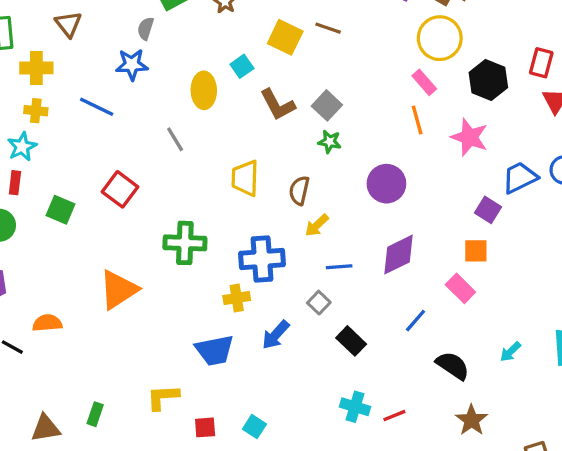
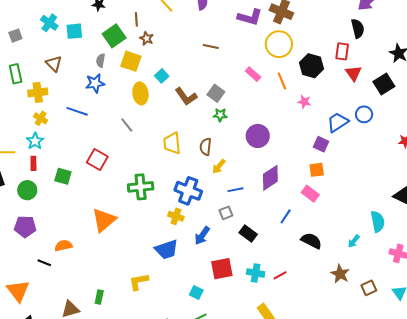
yellow square: (285, 37) -> (131, 61), moved
pink rectangle: (424, 82) -> (253, 74), moved
yellow cross: (36, 111) -> (41, 118), turned 32
orange line: (417, 120) -> (282, 81), moved
pink star: (469, 137) -> (304, 102), size x0.6
blue cross: (262, 259) -> (188, 191), turned 32
yellow cross: (237, 298) -> (176, 216), turned 35
gray square: (319, 303) -> (226, 213), turned 32
cyan arrow: (510, 352) -> (354, 241), moved
brown star: (472, 420) -> (340, 274), moved
red square: (205, 427) -> (222, 269), moved, size x1.6

